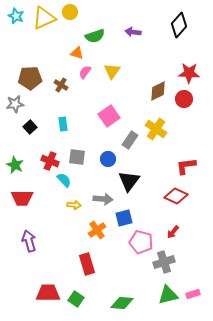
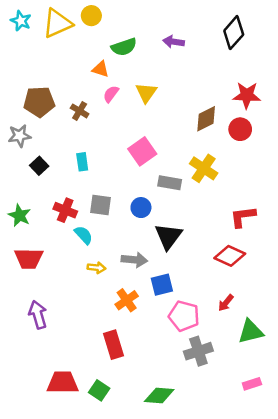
gray rectangle: (130, 140) -> (170, 183), turned 66
gray cross: (164, 262) -> (198, 351), moved
green triangle: (168, 295) -> (251, 332), moved

